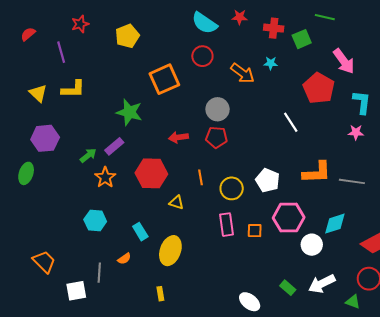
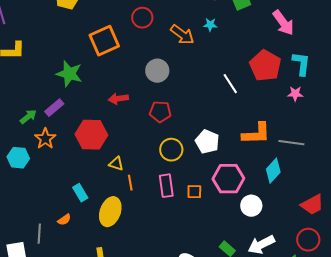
red pentagon: (319, 88) -> (265, 66), moved
red pentagon: (217, 137) -> (160, 112), moved
orange line: (200, 177) -> (130, 183), moved
cyan hexagon: (95, 221) -> (18, 158), moved
cyan diamond: (335, 224) -> (273, 171), moved, turned -30

